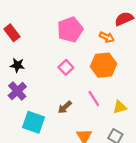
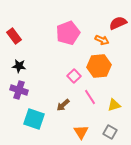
pink square: (66, 67) -> (74, 76), moved
purple cross: (17, 91) -> (19, 90), turned -30

